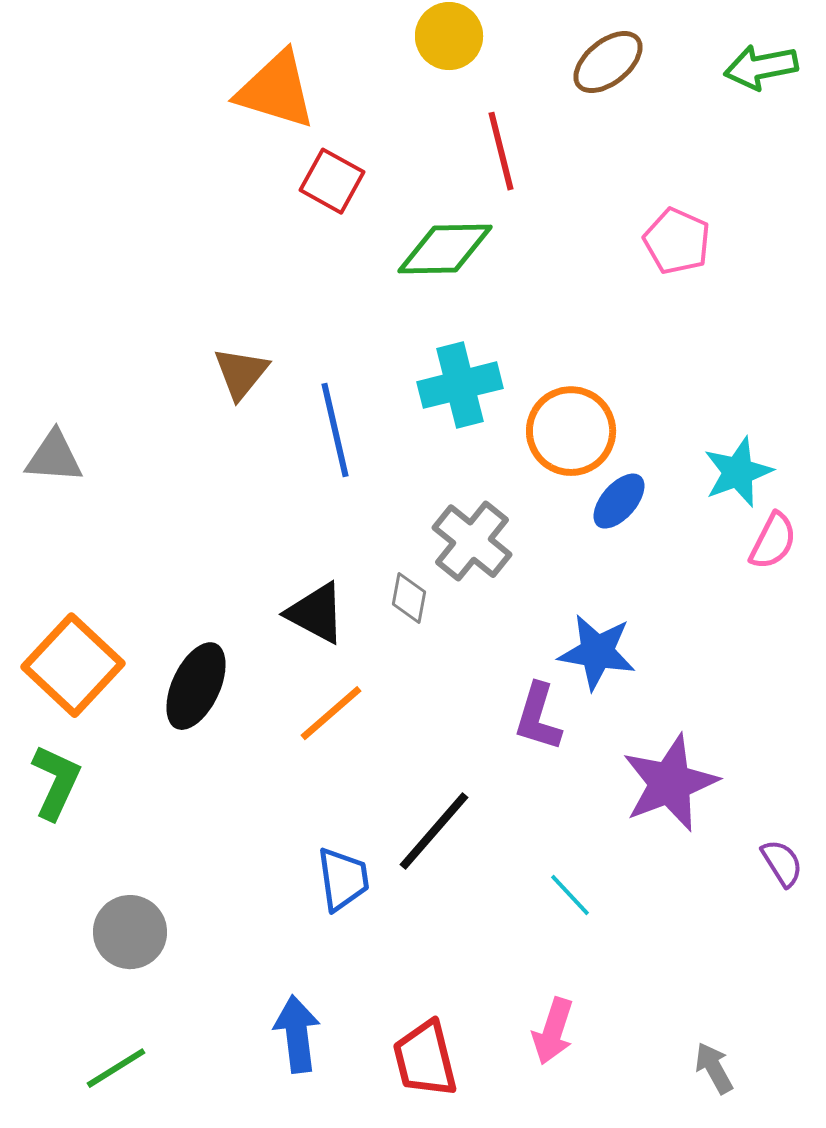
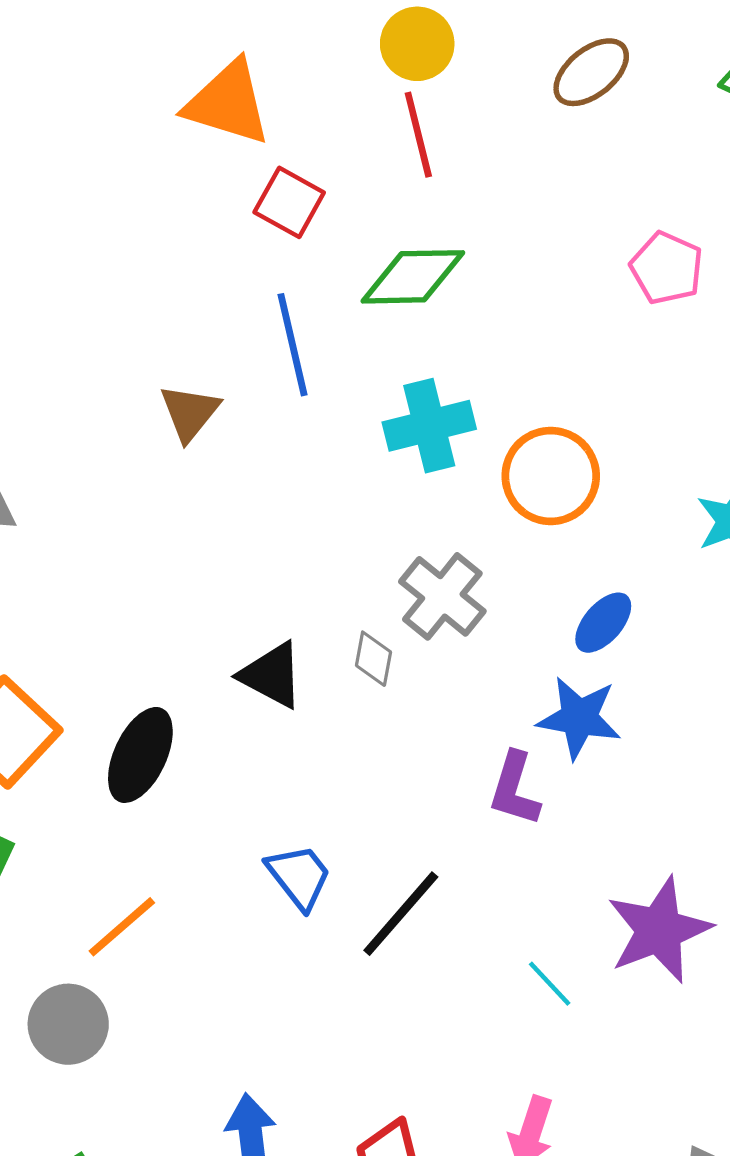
red line: (501, 151) -> (418, 135), moved
blue line: (335, 430) -> (292, 345), moved
blue ellipse: (619, 501) -> (603, 623), moved
orange line: (331, 713) -> (122, 927), moved
purple star: (670, 783) -> (659, 930), moved
blue trapezoid: (343, 879) -> (299, 876), moved, turned -30

